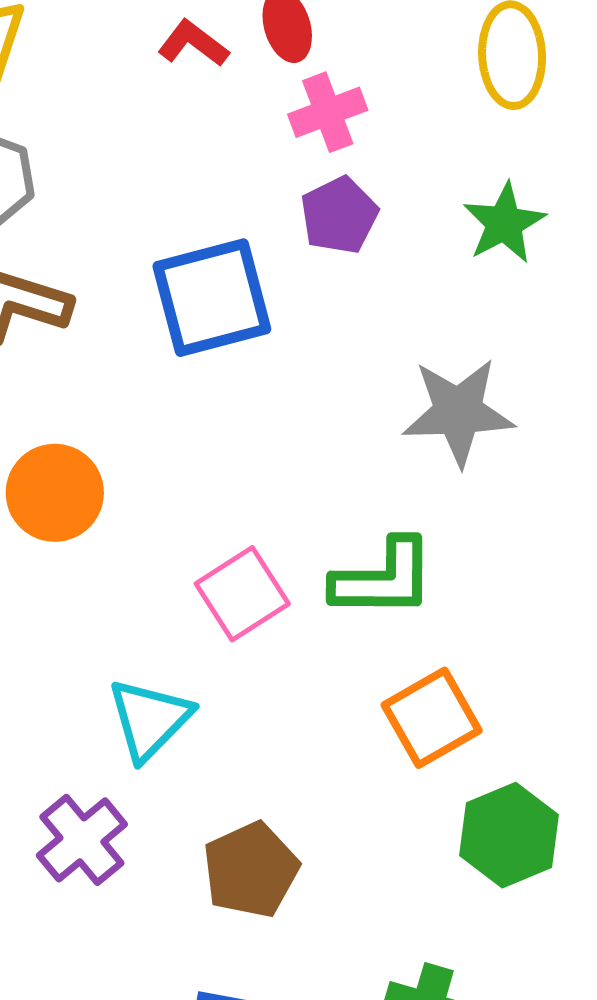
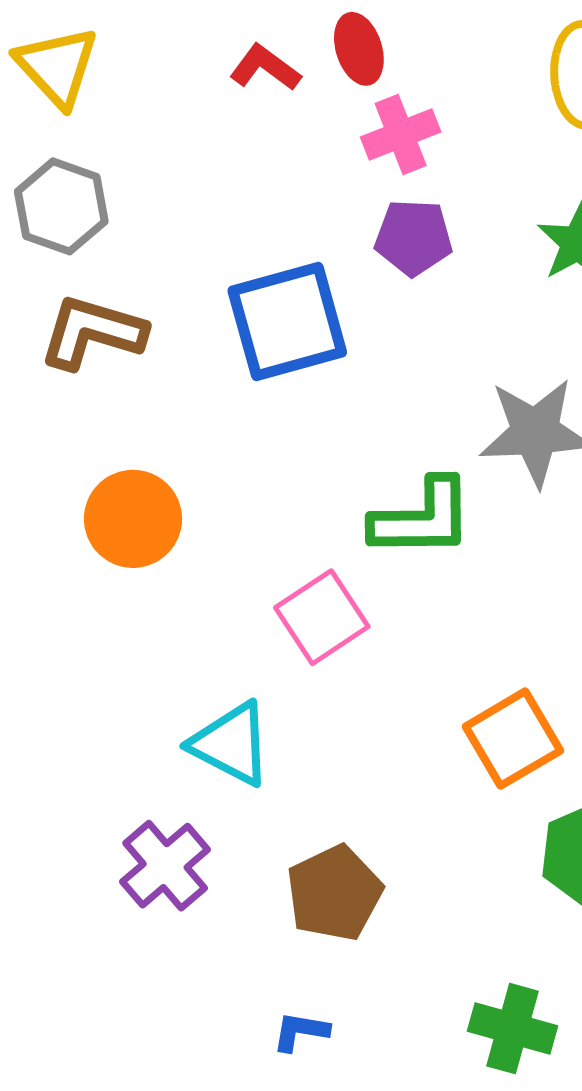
purple pentagon: (339, 215) -> (414, 237), turned 30
green L-shape: (383, 578) -> (422, 518), moved
cyan triangle: (150, 719) -> (231, 744), turned -46

